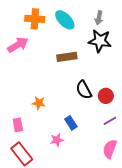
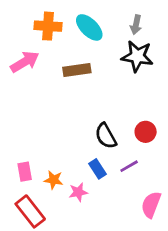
brown rectangle: (67, 57) -> (77, 70), moved
black semicircle: (84, 90) -> (106, 136), moved
orange star: (39, 103) -> (54, 180), moved
purple line: (110, 121) -> (129, 166), moved

